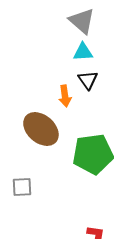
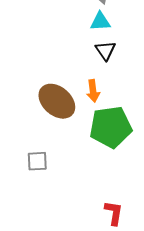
orange arrow: (65, 96) -> (93, 91), moved

